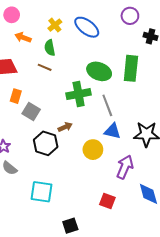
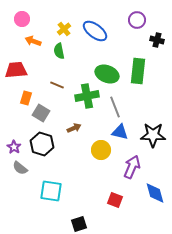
brown line: (45, 67) -> (57, 85), moved
black hexagon: (46, 143) -> (42, 144), moved

